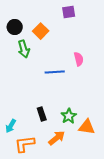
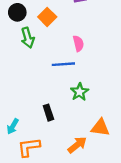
pink semicircle: (79, 59) -> (78, 43), moved
green star: (69, 116) -> (80, 92), moved
orange arrow: (57, 138) -> (77, 145), moved

